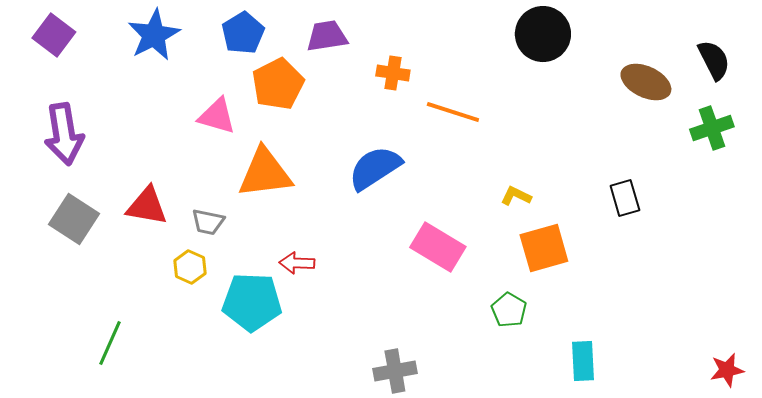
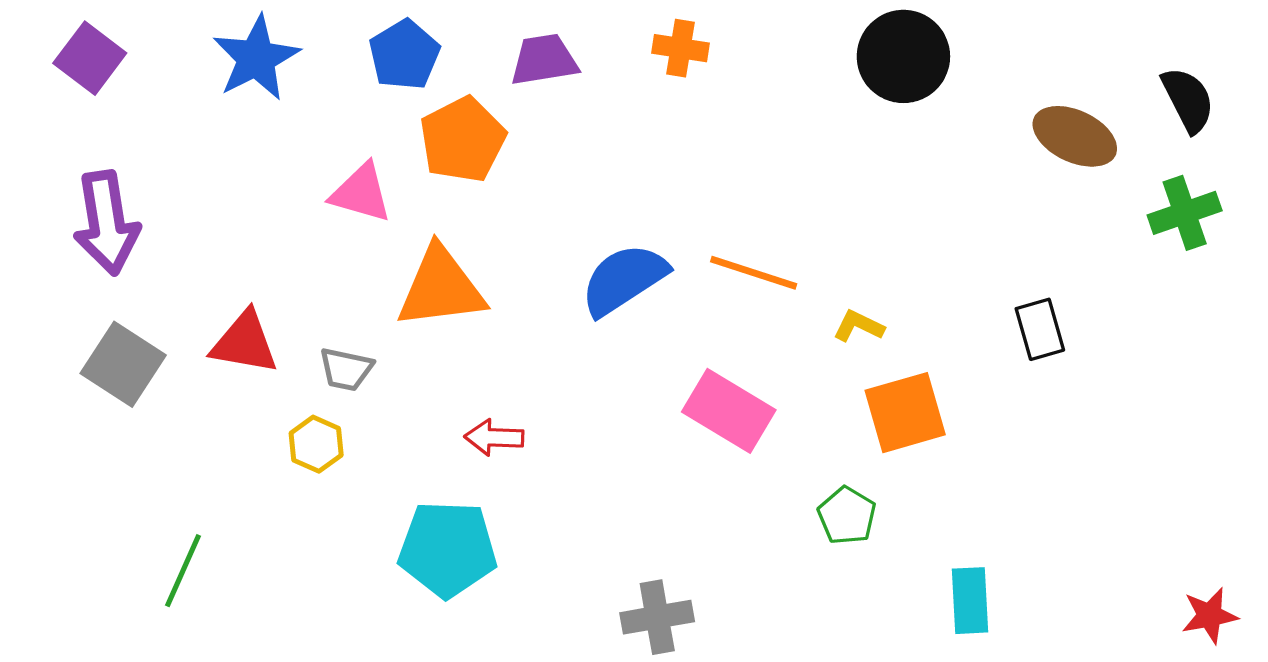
orange cross: (393, 73) -> (680, 48), moved
orange line: (453, 112) -> (754, 273), moved
cyan pentagon: (252, 302) -> (448, 549), moved

